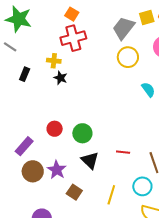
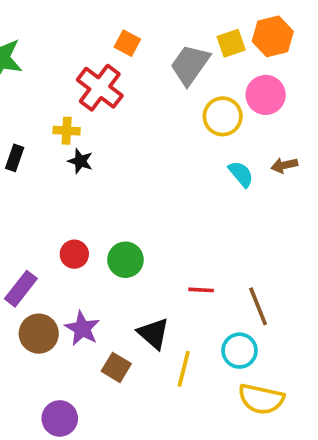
orange square: (72, 14) -> (127, 43), moved
red cross: (73, 38) -> (100, 88), turned -35
yellow circle: (128, 57) -> (223, 116), moved
black triangle: (90, 160) -> (153, 333), moved

